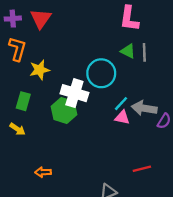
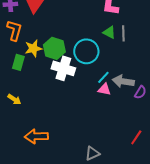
green rectangle: (23, 101) -> (18, 62), moved
green hexagon: (64, 111) -> (54, 48), moved
red line: (142, 169) -> (136, 137), moved, turned -42
orange arrow: (43, 172) -> (36, 136), size x1.6

